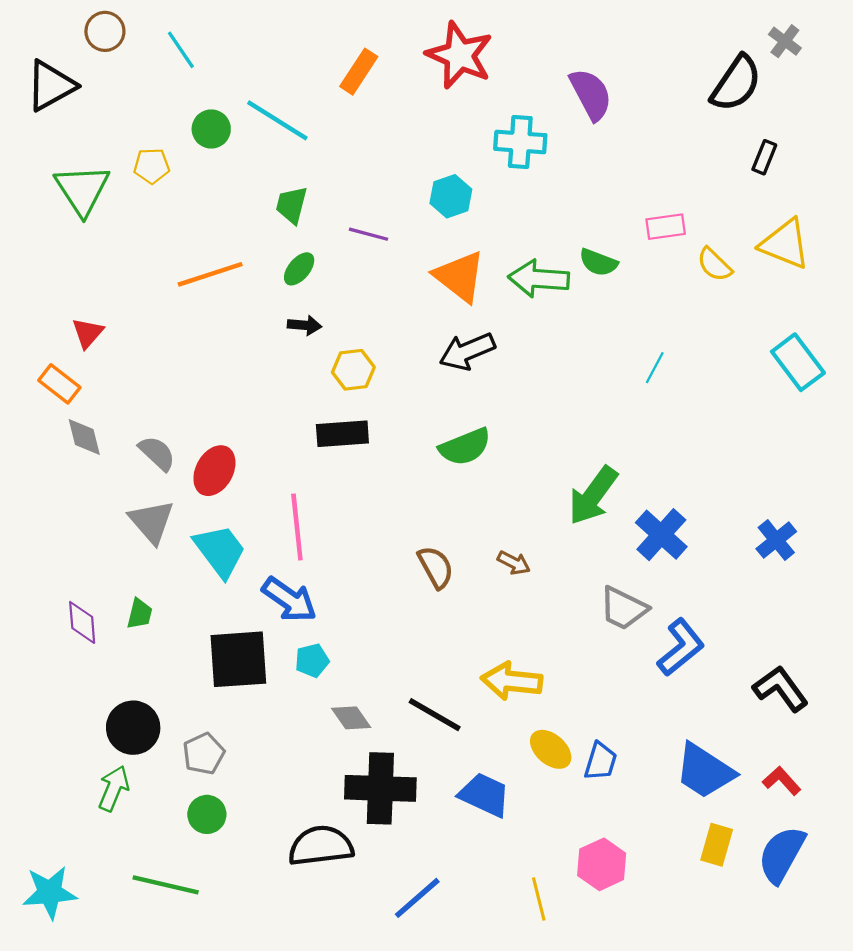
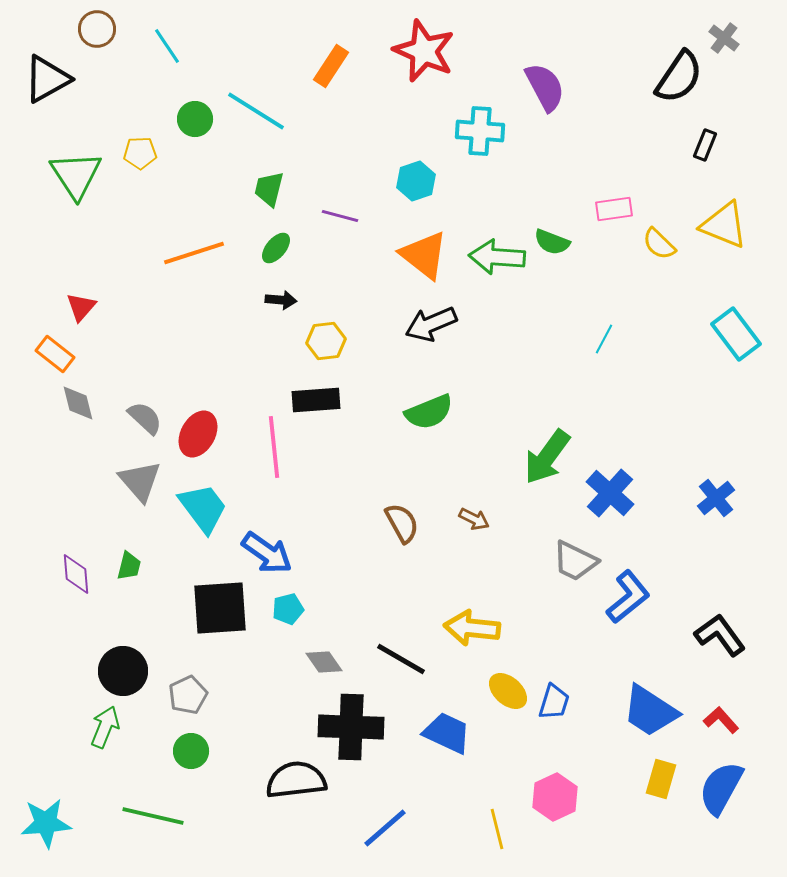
pink line: (297, 527) -> (274, 447), moved

